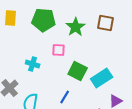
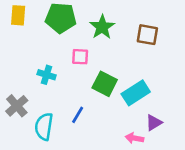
brown square: (106, 23) -> (147, 35), moved
blue line: (65, 97) -> (78, 115), moved

